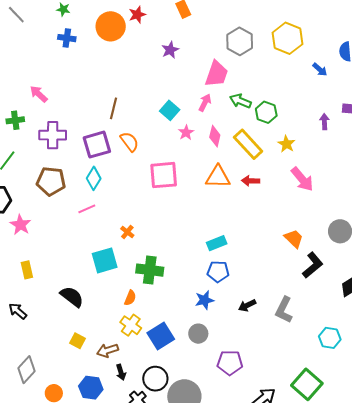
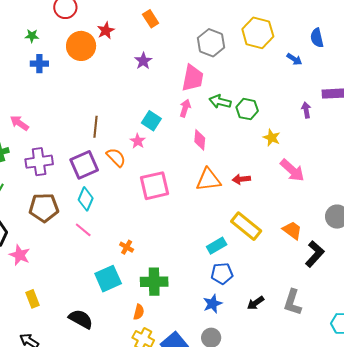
pink star: (186, 133) -> (138, 141), moved
yellow rectangle: (248, 144) -> (246, 226), moved
pink line: (87, 209) -> (83, 230), turned 72

